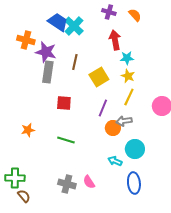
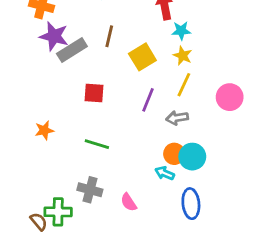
purple star: (46, 52) -> (54, 36), moved
gray rectangle: (48, 72) -> (72, 50), turned 50
orange circle: (113, 128) -> (174, 154), moved
green cross: (15, 178) -> (58, 212), moved
gray cross: (67, 184) -> (90, 190), moved

